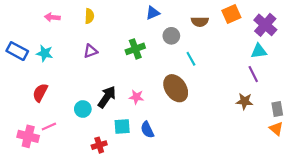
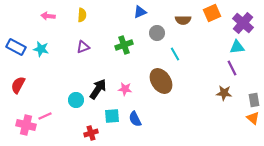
red semicircle: (40, 93) -> (18, 85), moved

